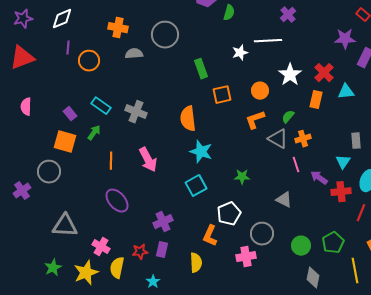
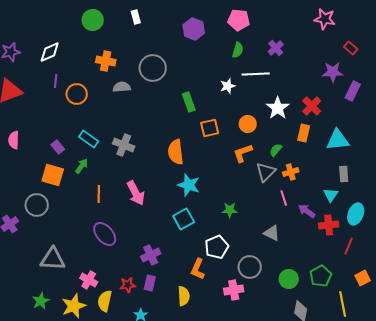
green semicircle: (229, 13) -> (238, 50), moved
cyan triangle: (346, 92) -> (338, 140), moved, size x1.4
gray triangle: (278, 139) -> (266, 172), turned 45

